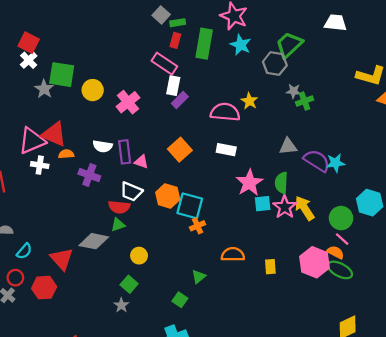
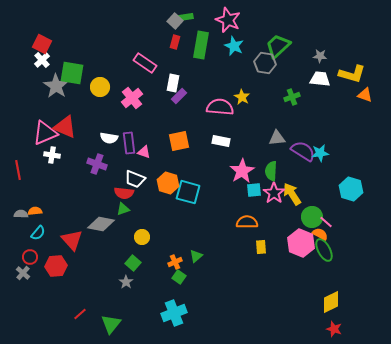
gray square: (161, 15) -> (175, 21), moved
green rectangle: (178, 23) -> (186, 17), moved
white trapezoid: (335, 23) -> (320, 79), moved
pink rectangle: (164, 64) -> (145, 63), moved
gray star: (44, 89) -> (56, 86), size x1.4
gray star: (294, 91) -> (320, 56), moved
orange square: (180, 150) -> (179, 141), turned 30
orange semicircle: (66, 154) -> (35, 211), moved
green circle: (341, 218) -> (312, 217), moved
orange cross: (198, 226) -> (175, 262), moved
orange semicircle: (233, 254) -> (247, 222), moved
green ellipse: (340, 270) -> (324, 250), turned 35

